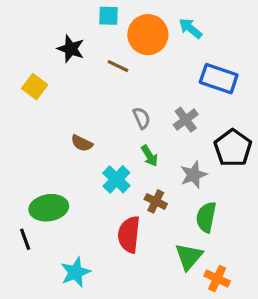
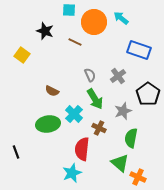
green arrow: (149, 156) -> (95, 99), size x1.5
green ellipse: (49, 208) -> (48, 124), moved
green triangle: (189, 257) -> (120, 163), turned -30
cyan star: (75, 272) -> (72, 173), moved

